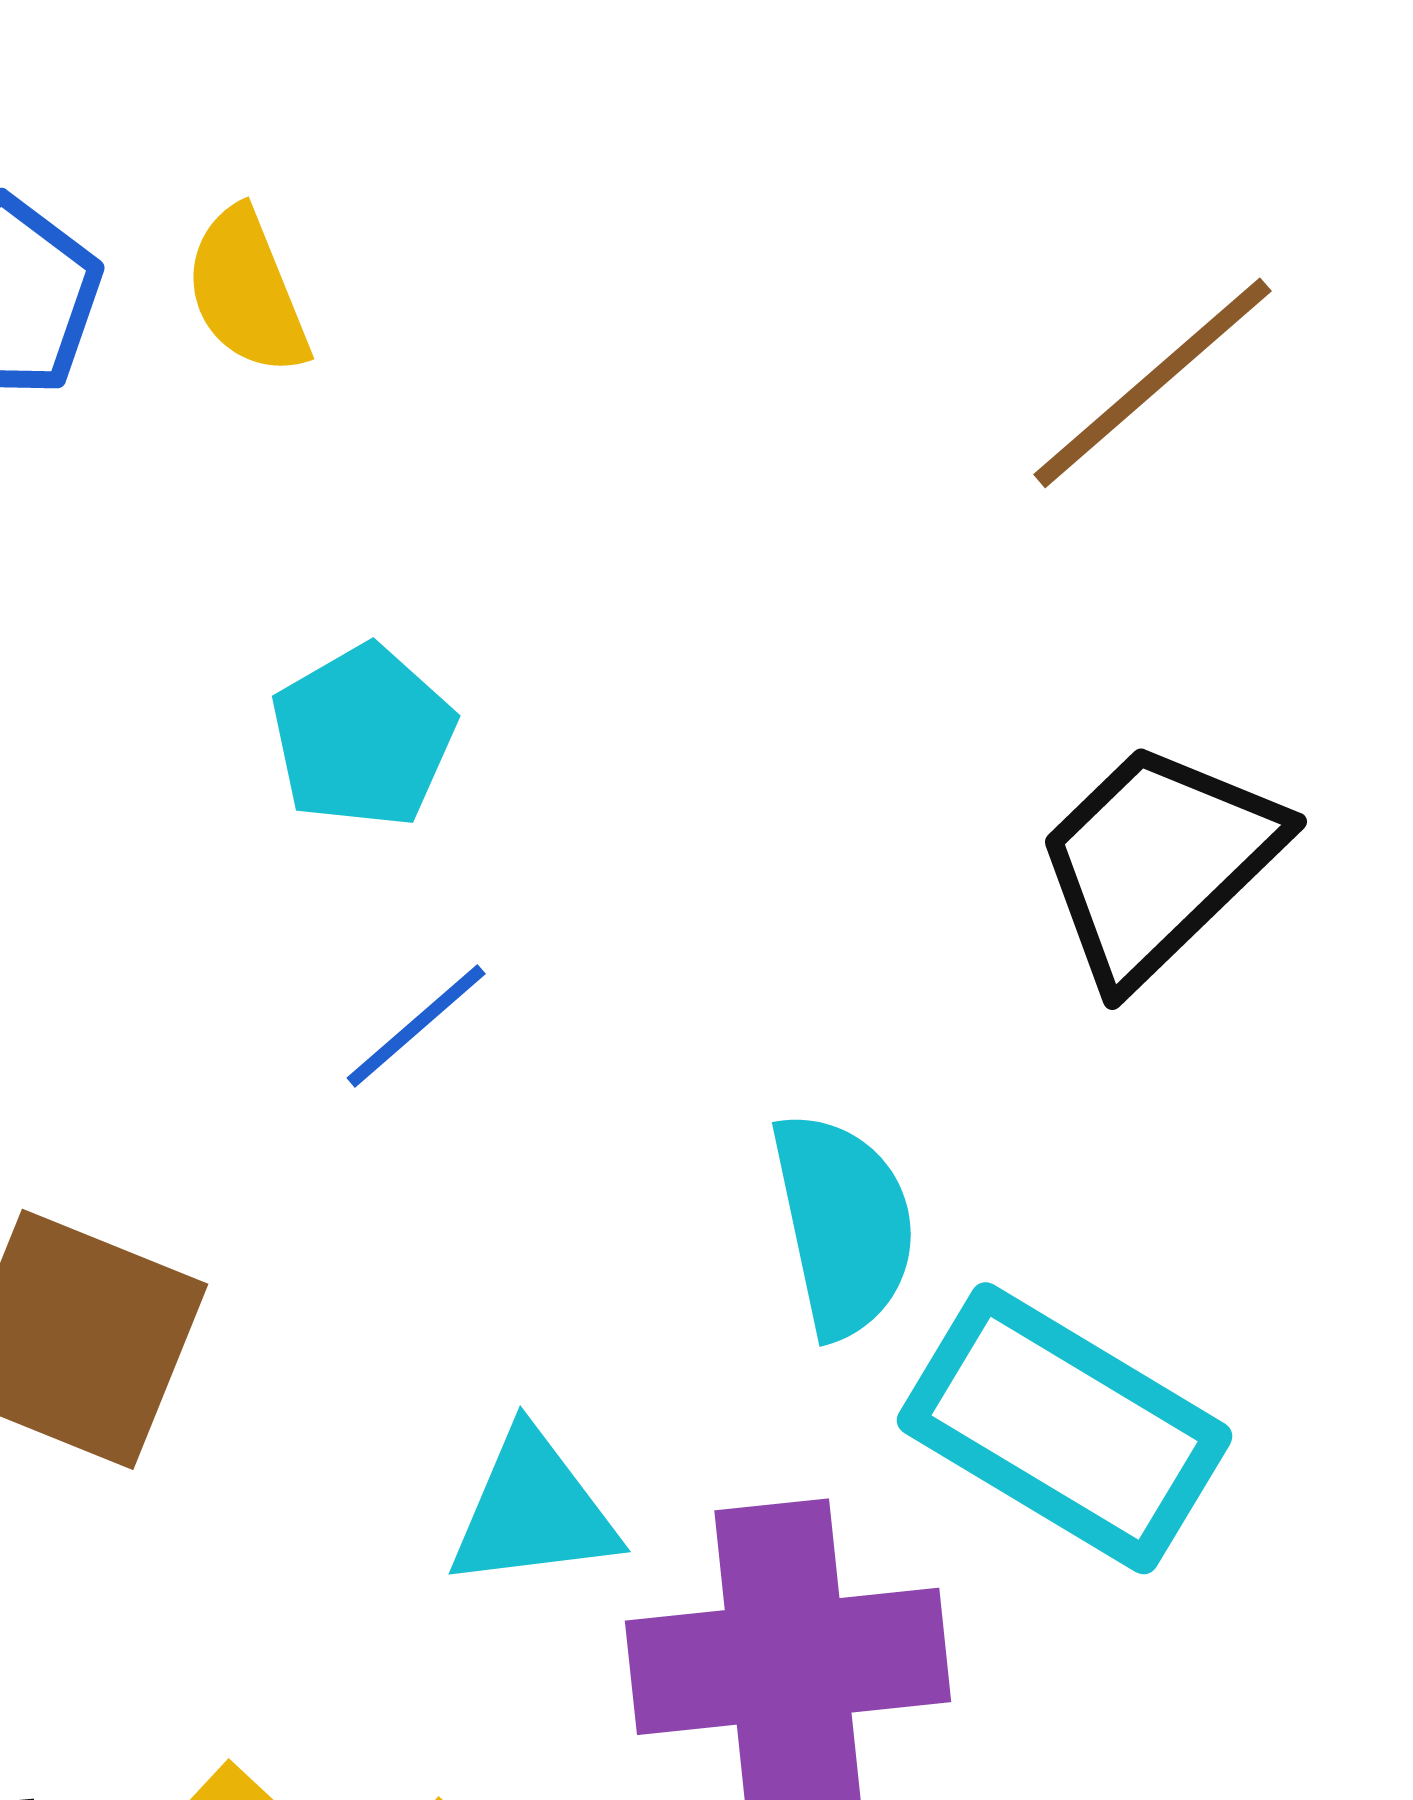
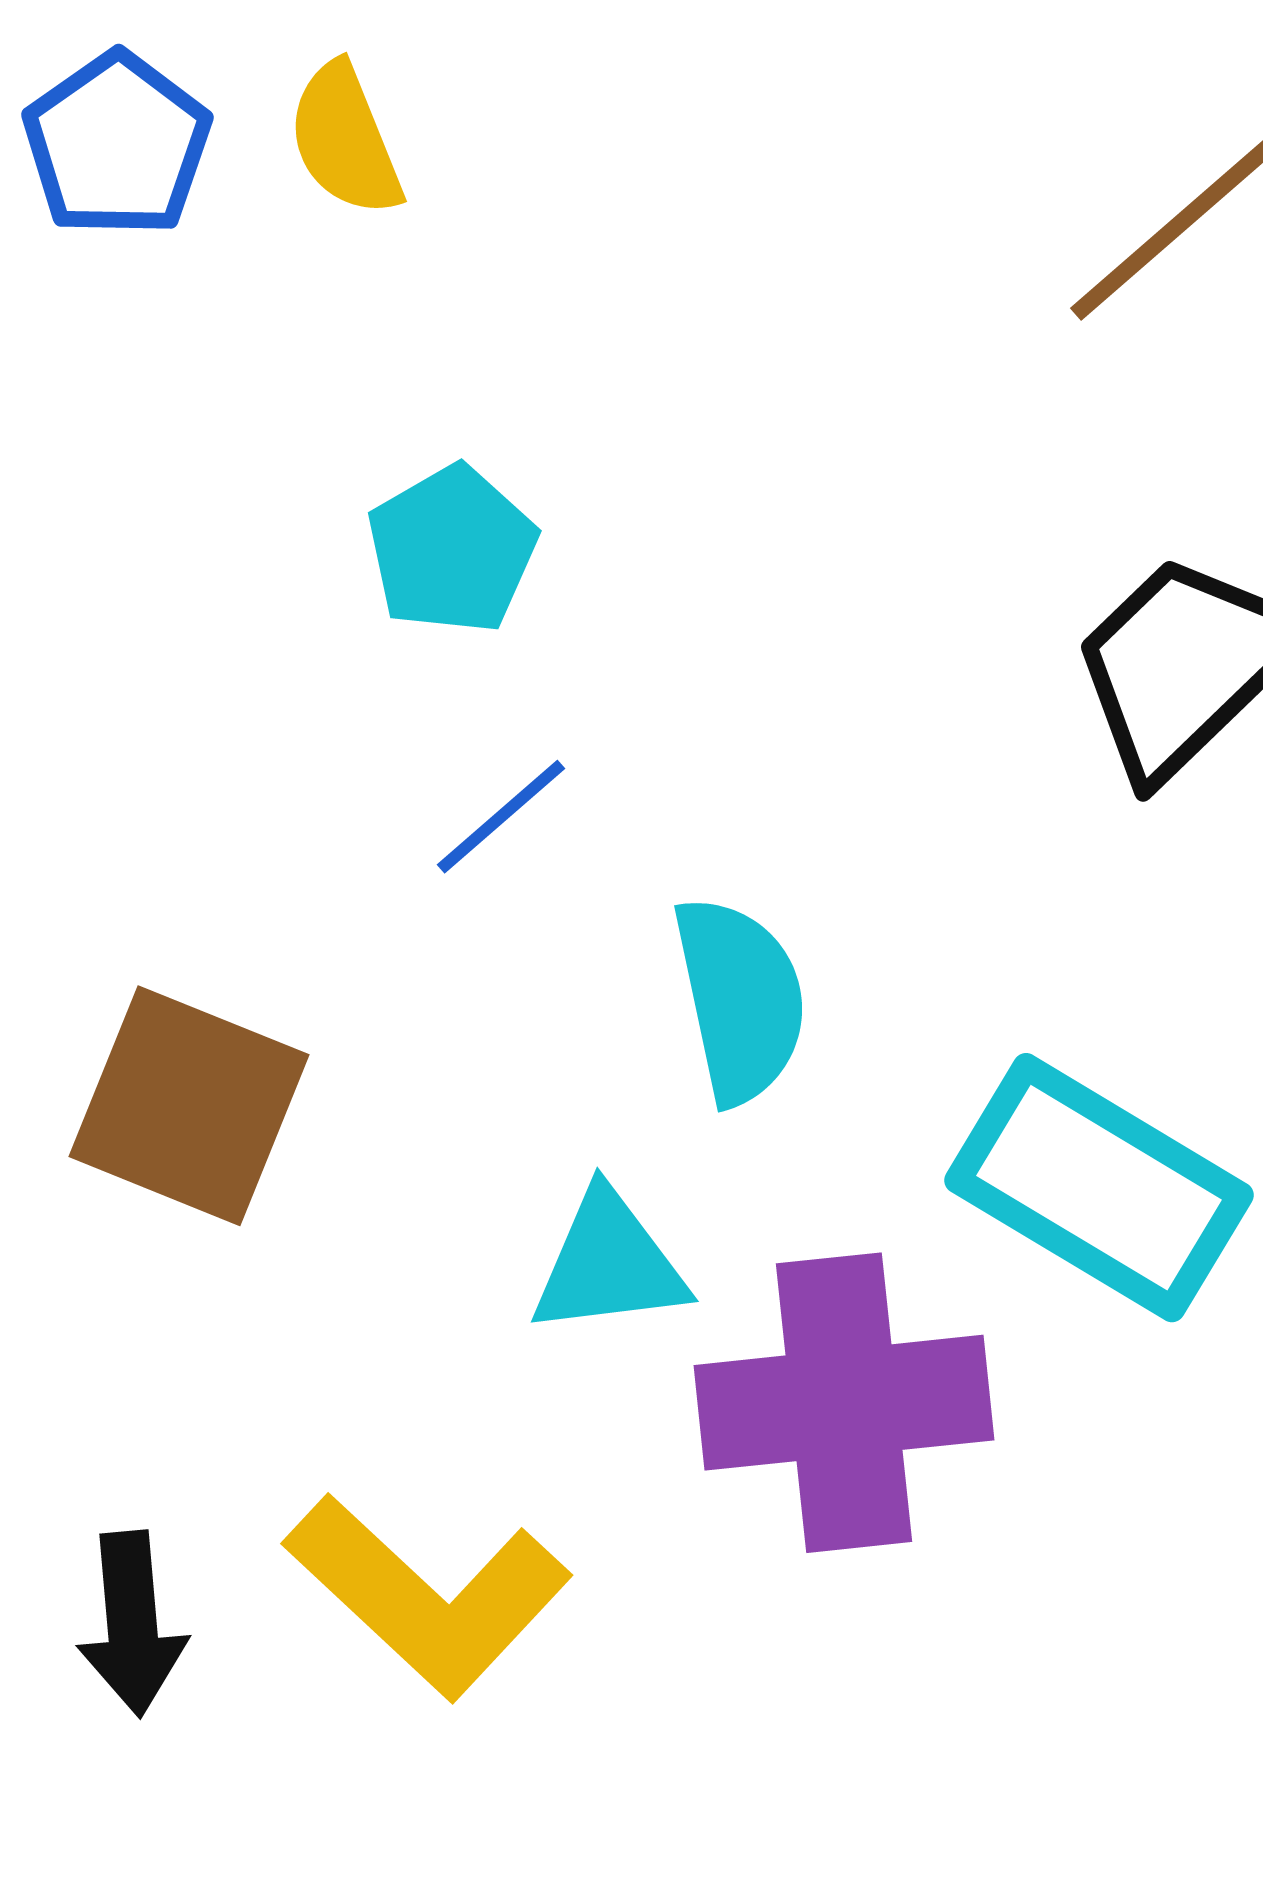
cyan semicircle: (843, 1224) -> (740, 1000), moved

